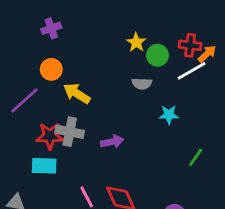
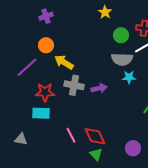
yellow star: (136, 42) -> (105, 12), moved
gray semicircle: (142, 84) -> (122, 59), moved, size x1.5
gray cross: (70, 132) -> (74, 85), moved
purple arrow: (112, 142) -> (99, 88), moved

